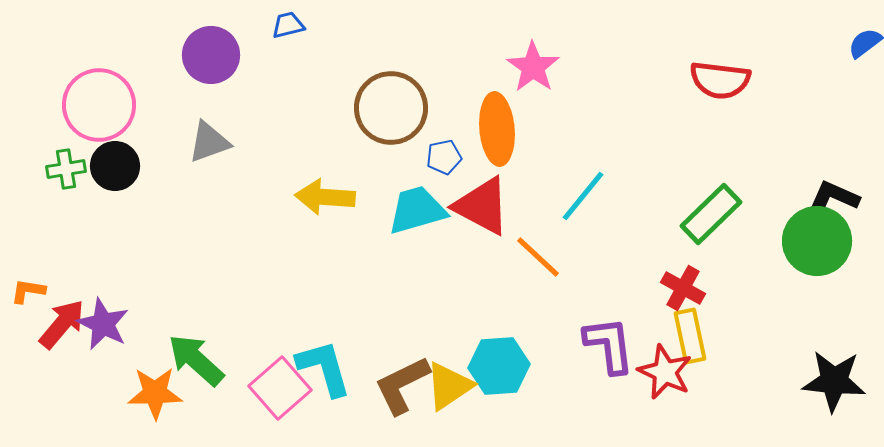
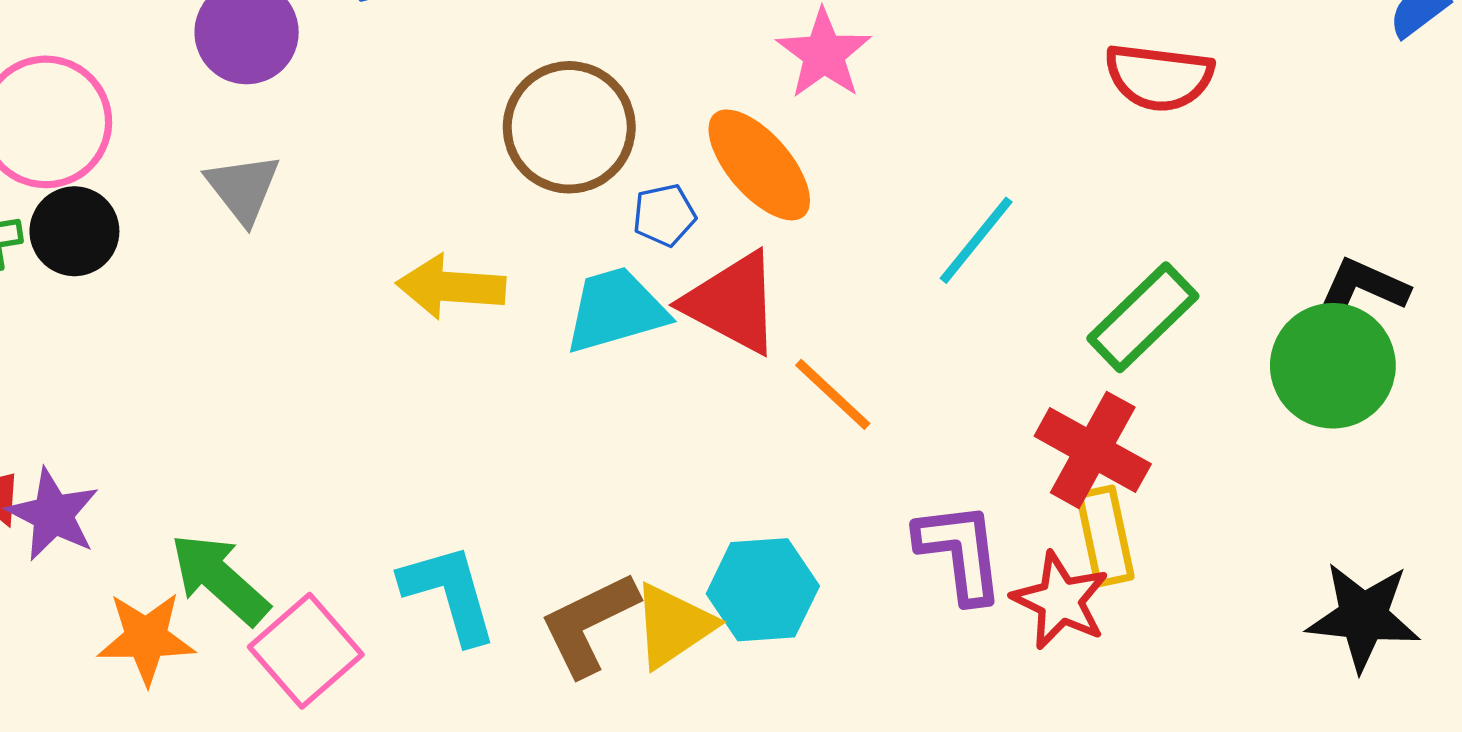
orange ellipse: (497, 129) -> (759, 165), turned -36
gray triangle: (209, 142) -> (243, 188), turned -48
cyan line: (583, 196) -> (976, 240), moved
red cross: (683, 288) -> (1093, 450), size x1.4
pink square: (280, 388) -> (306, 651), moved

